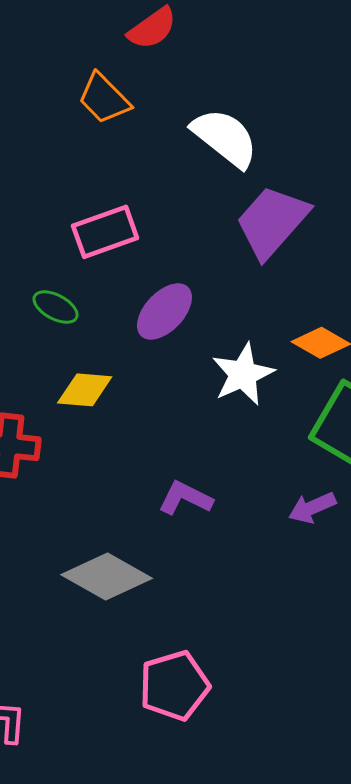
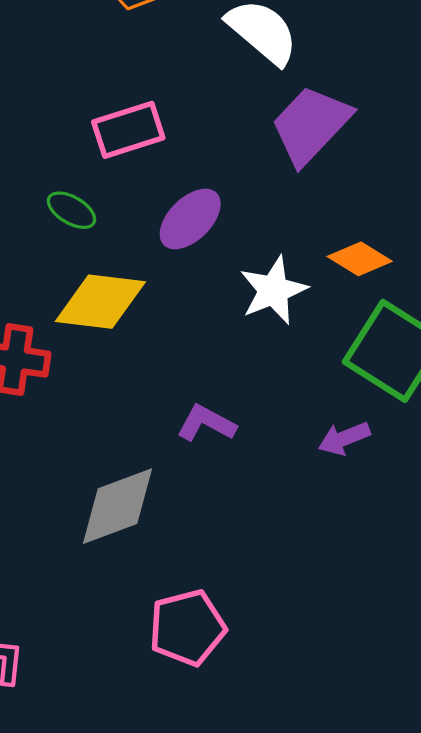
yellow diamond: (85, 390) -> (100, 302), size x1.5
gray diamond: (107, 577) -> (118, 506), turned -52

